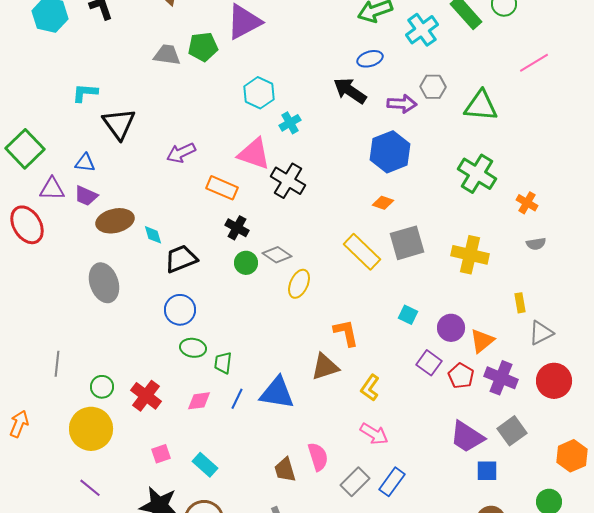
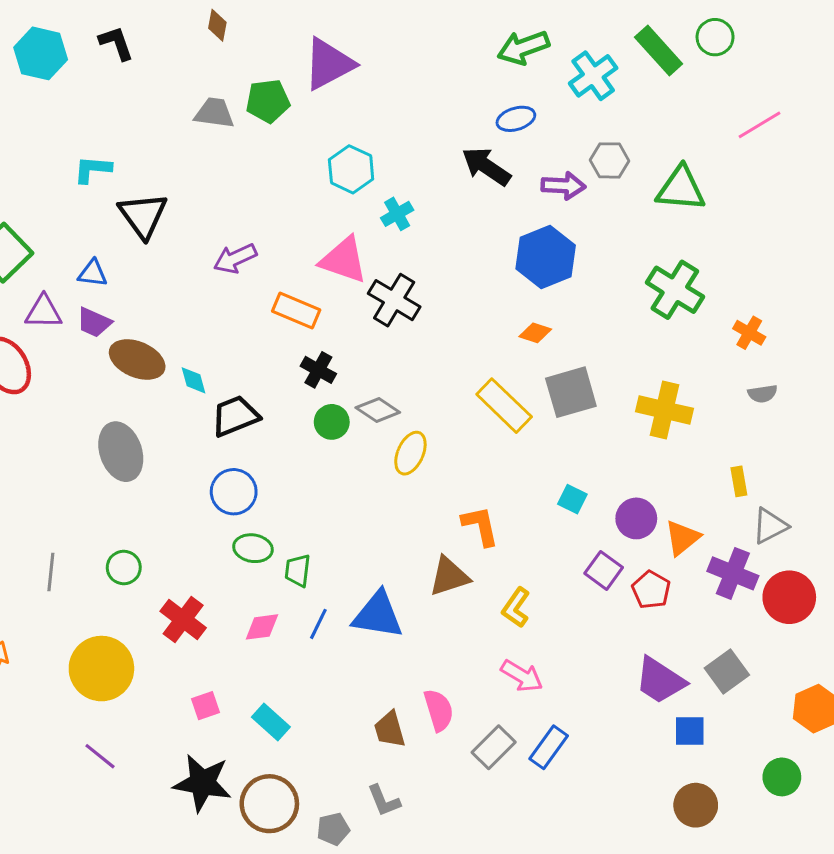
brown ellipse: (115, 221) -> (137, 360), turned 36
purple cross: (501, 378) -> (733, 573), moved
green circle: (102, 387) -> (124, 567), moved

